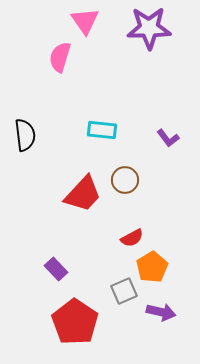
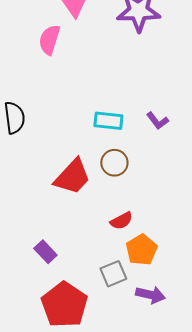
cyan rectangle: (102, 130) -> (108, 121), moved

